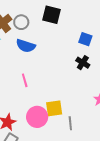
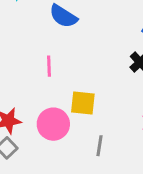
yellow square: (54, 108) -> (83, 103), moved

